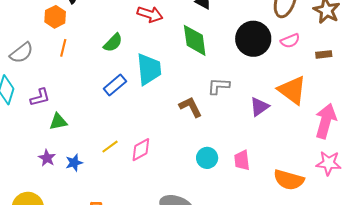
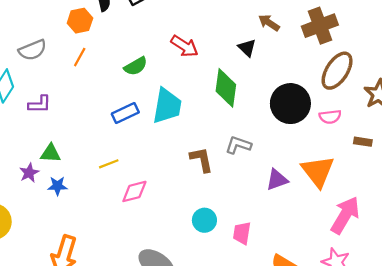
green triangle: (58, 122) -> (51, 153), moved
yellow line: (110, 147) -> (109, 164), moved

